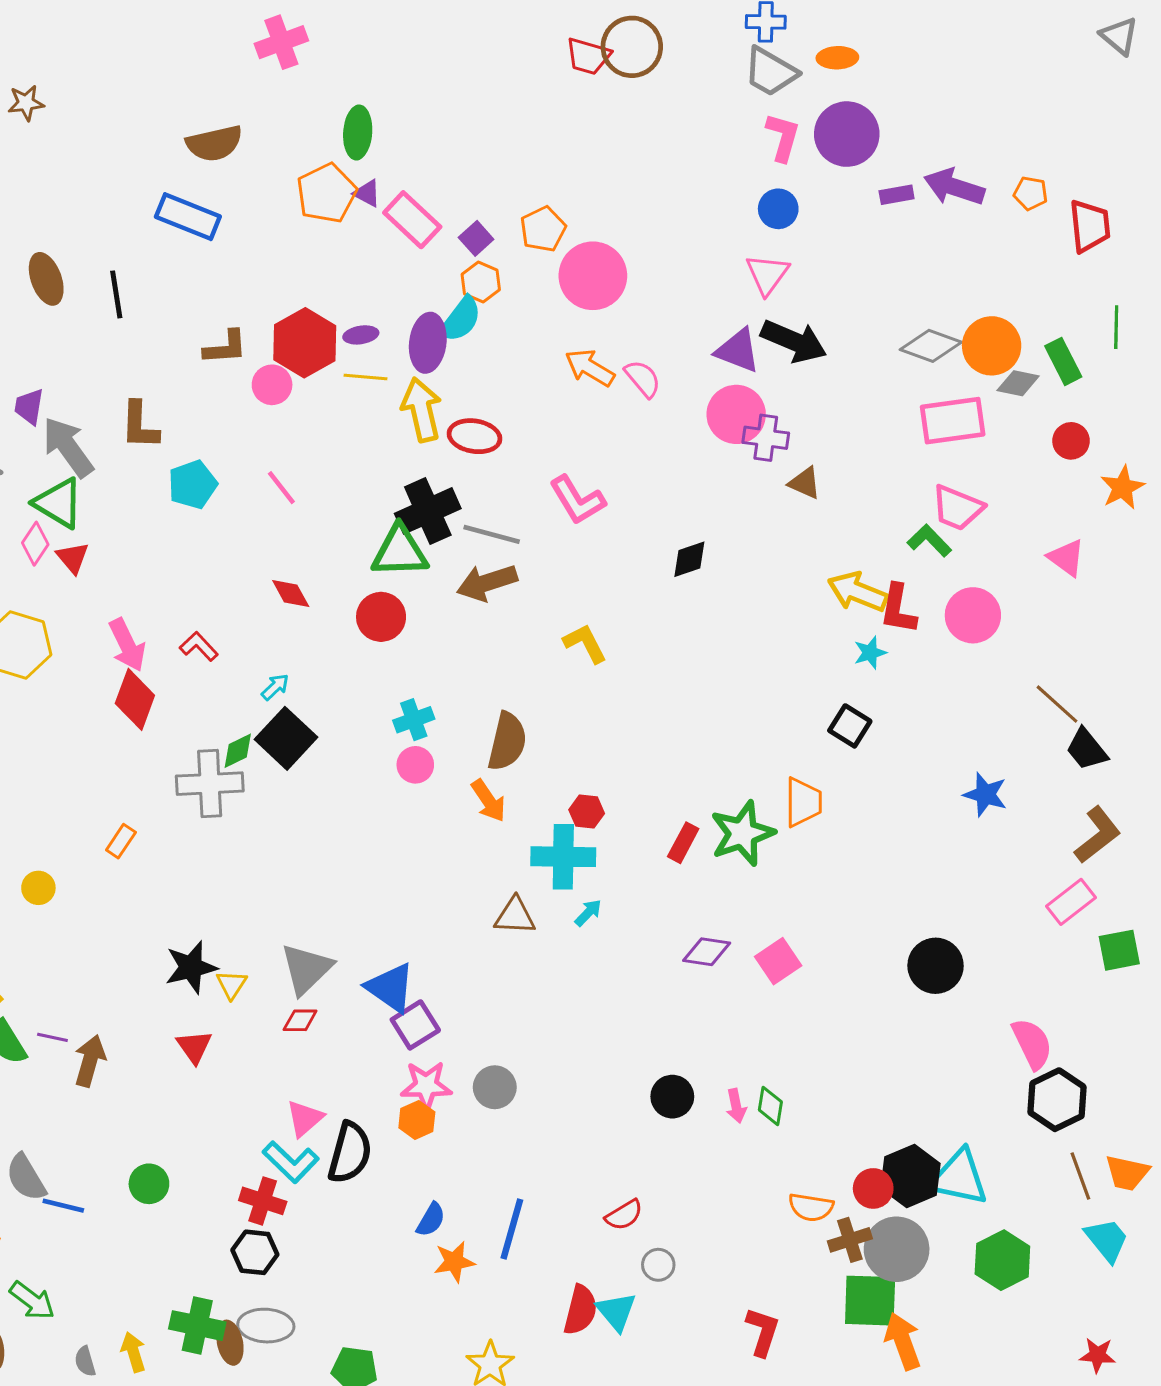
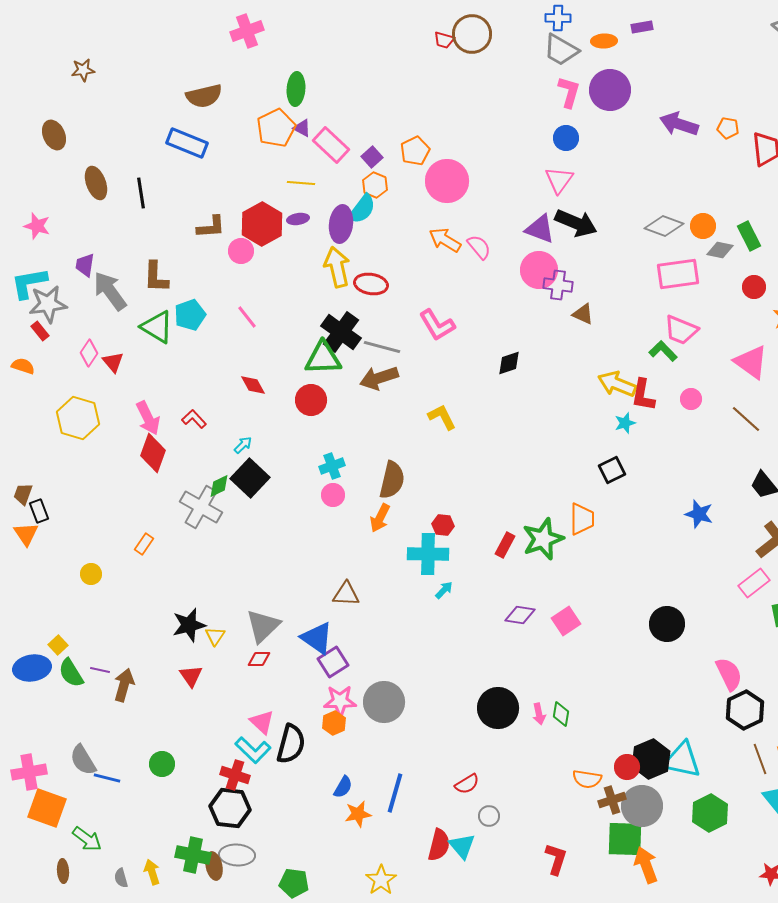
red trapezoid: (588, 56) -> (444, 40), size x0.7
purple rectangle: (897, 195) -> (642, 27), moved
orange circle: (992, 346) -> (703, 226), size x0.7
yellow line: (365, 377) -> (301, 183), moved
green triangle: (59, 503) -> (157, 327), moved
black cross: (428, 511) -> (341, 332), turned -30
pink triangle: (1066, 558) -> (751, 362), size x1.4
pink circle: (973, 615) -> (691, 399), size x0.6
brown line: (1057, 704) -> (746, 419), moved
black square: (850, 726) -> (612, 470), turned 32
gray cross: (210, 784) -> (201, 507), turned 33
orange arrow: (489, 801) -> (380, 518), turned 60
brown triangle: (515, 916) -> (346, 594), moved
gray circle: (495, 1087) -> (384, 702), size x1.5
black circle: (672, 1097) -> (498, 708), size x1.5
pink triangle: (305, 1118) -> (262, 722), turned -36
black hexagon: (255, 1252) -> (230, 808), size x1.4

